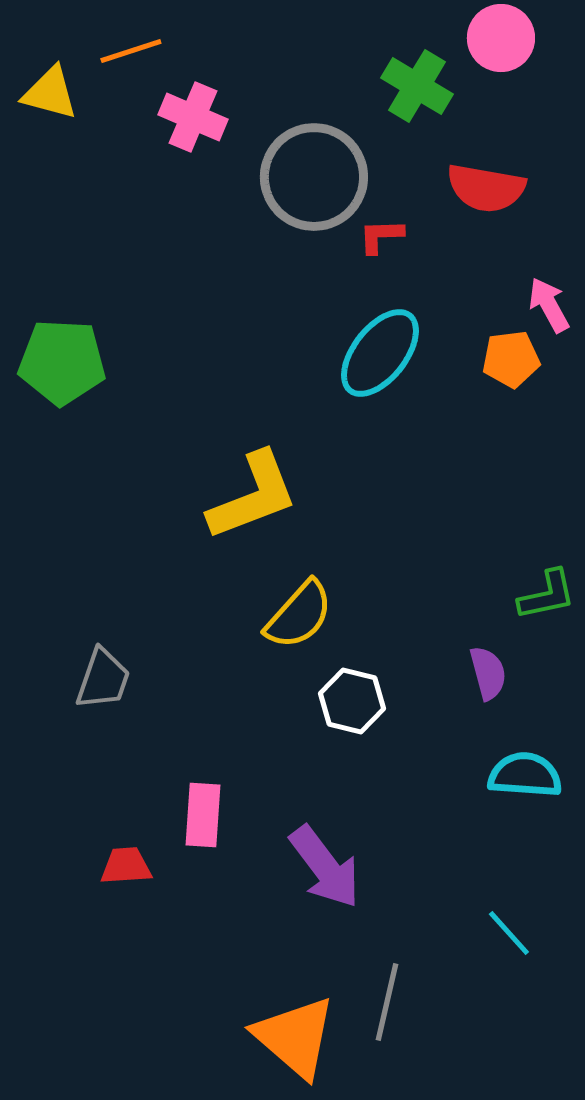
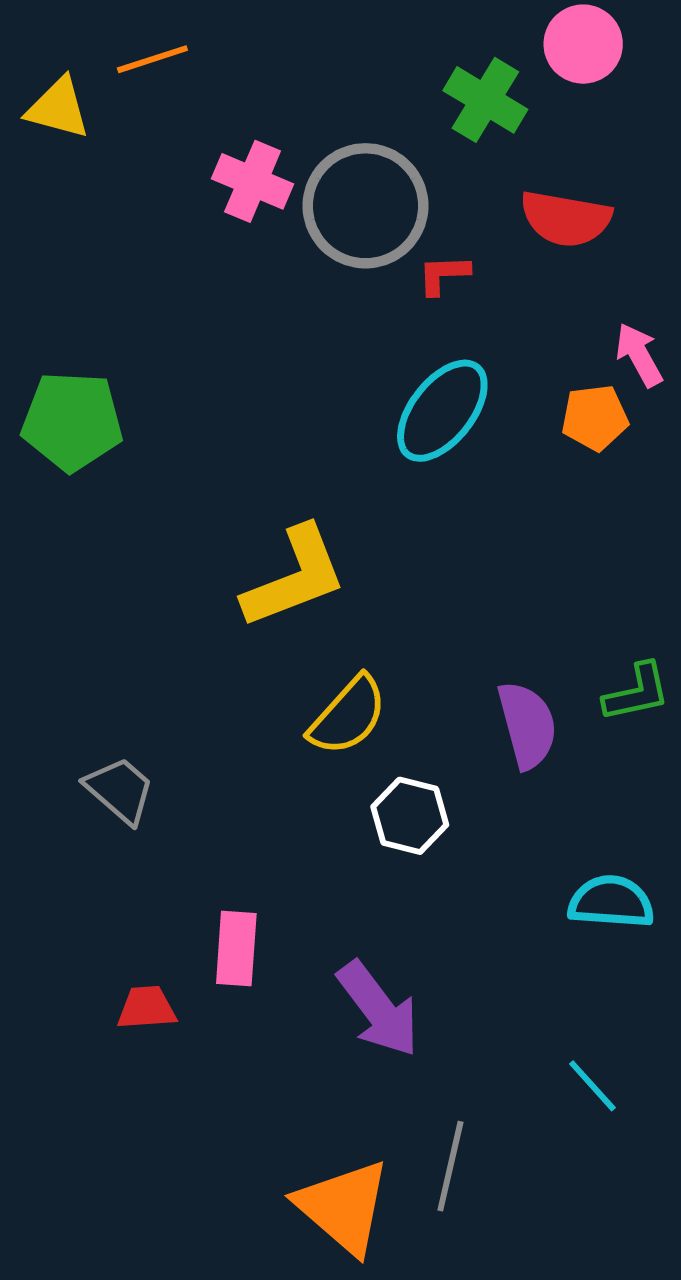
pink cross: (193, 117) -> (253, 181), moved
purple semicircle: (488, 673) -> (527, 725), moved, size x1.4
gray trapezoid: (103, 679) -> (120, 790), turned -68

